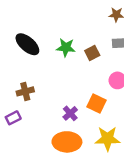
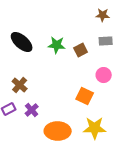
brown cross: (25, 91) -> (20, 85), turned -35
purple cross: (70, 113) -> (32, 110), moved

